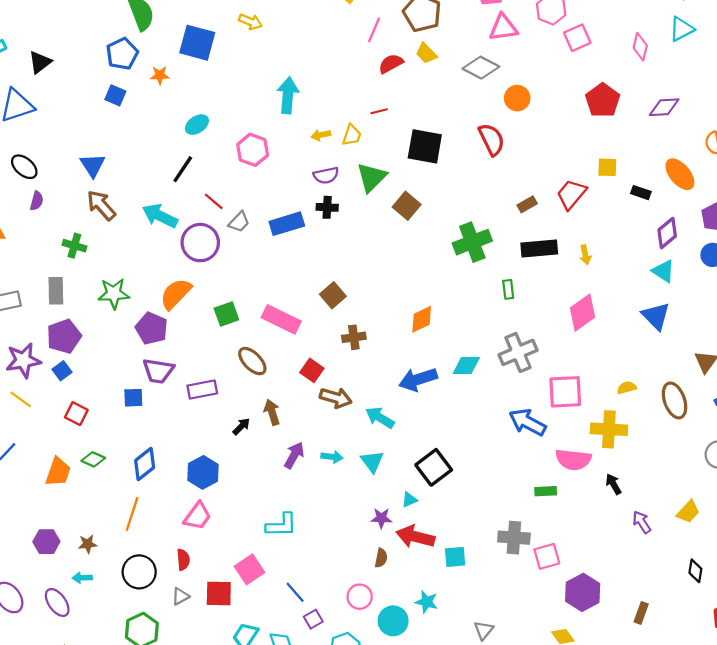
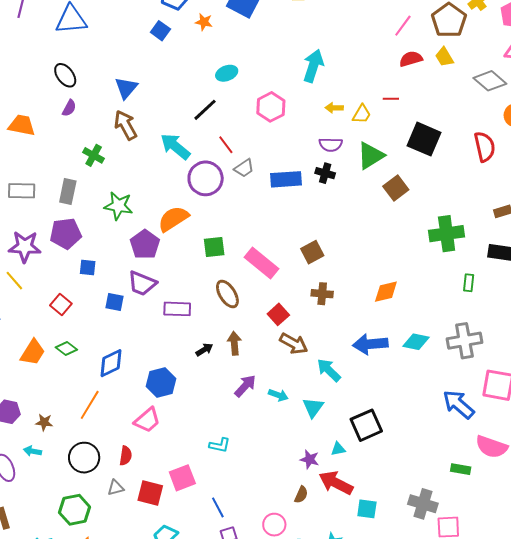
blue square: (62, 371) -> (88, 268), moved, turned 30
cyan L-shape: (281, 525) -> (220, 445), size x0.7

